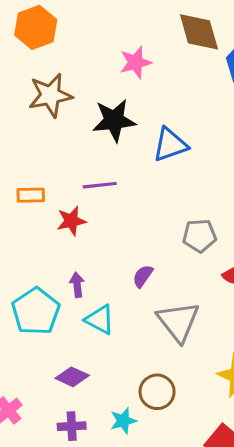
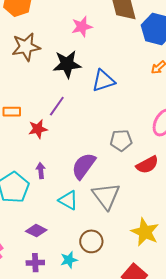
purple line: (100, 185) -> (57, 106), turned -50
purple semicircle: (143, 276) -> (84, 166), size x1.8
cyan triangle: (100, 320) -> (68, 200), moved

